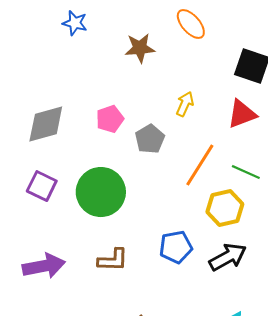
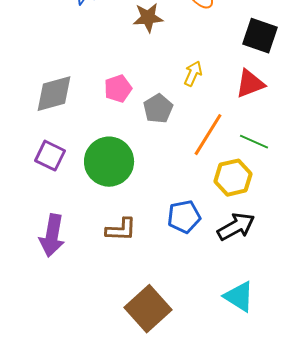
purple arrow: (44, 266) -> (52, 236), turned 111

